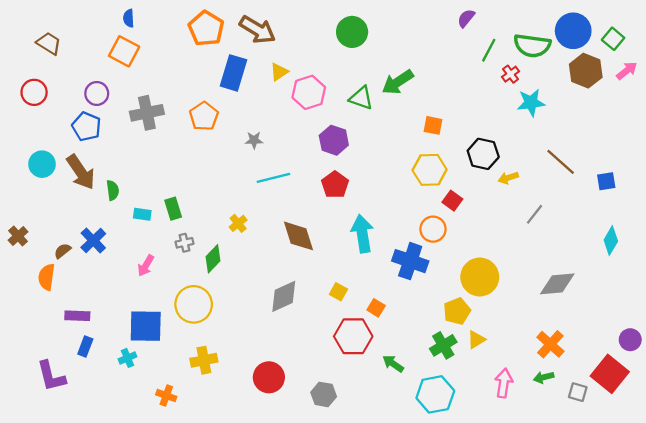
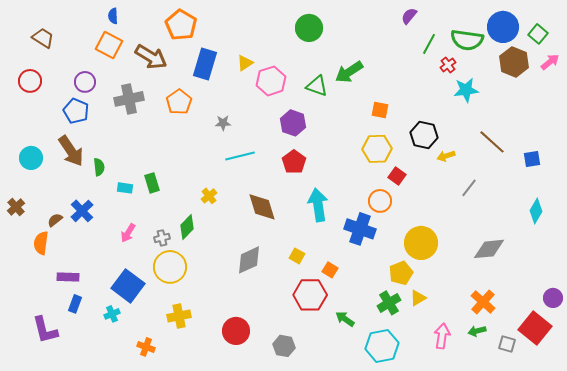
brown arrow: (257, 30) -> (151, 57), moved
cyan circle: (42, 164) -> (31, 158), moved
gray cross: (185, 243) -> (162, 238), moved
blue square: (146, 326) -> (128, 286), turned 36

